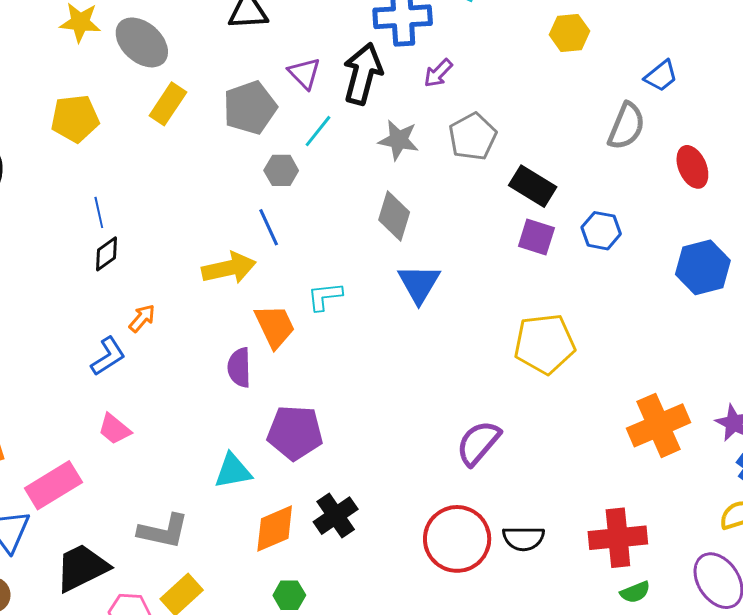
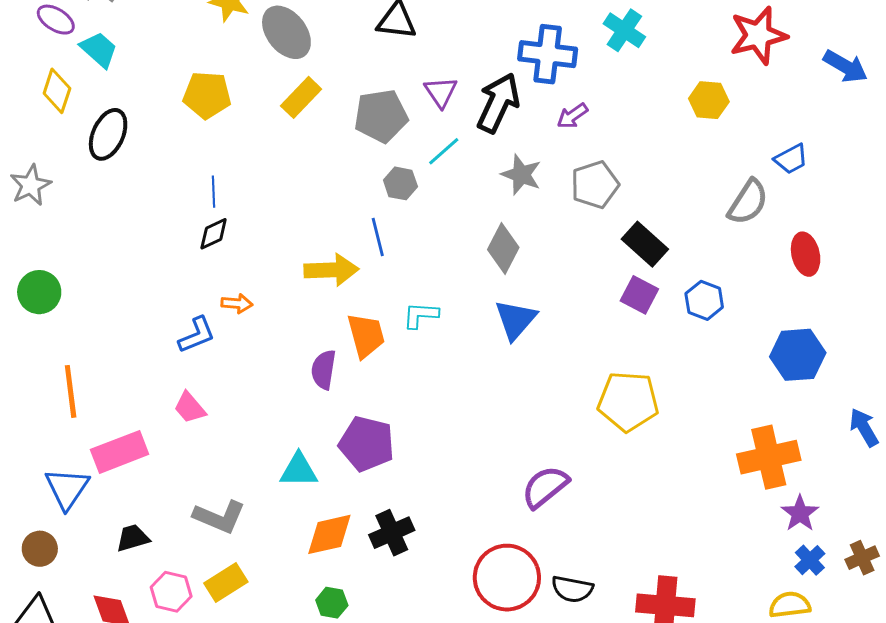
orange arrow: (142, 318) -> (237, 304), turned 44
orange cross: (659, 425) -> (769, 457), moved
black trapezoid: (82, 568) -> (133, 538), size x0.6

